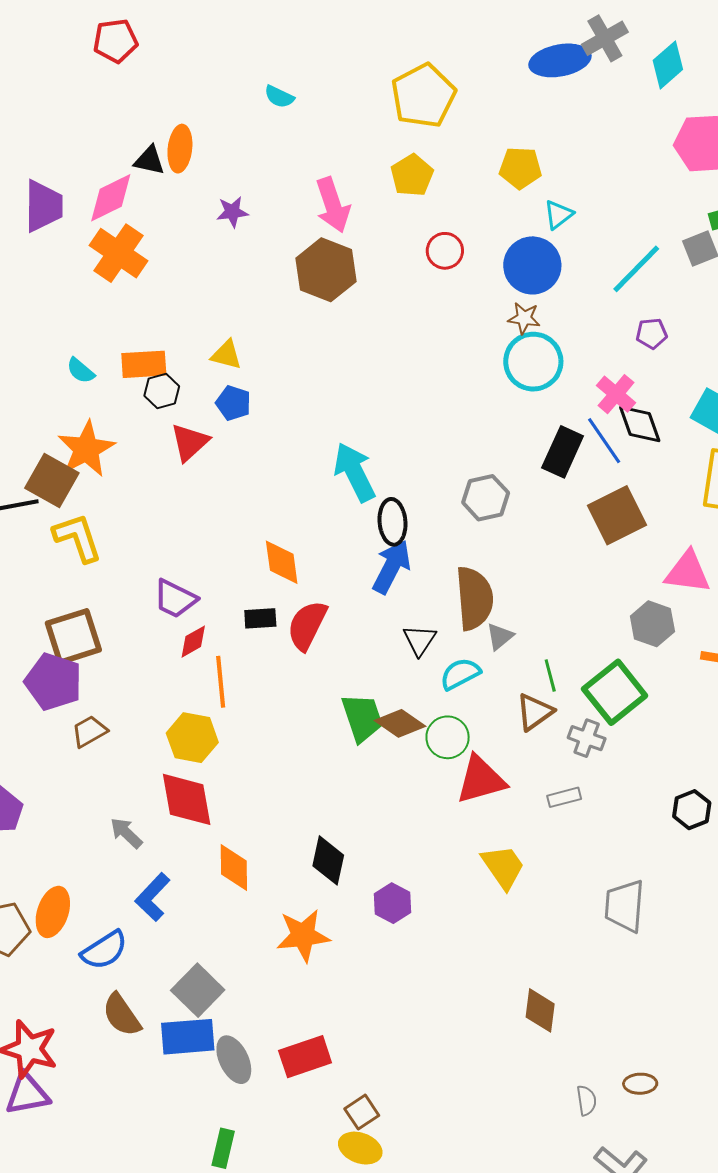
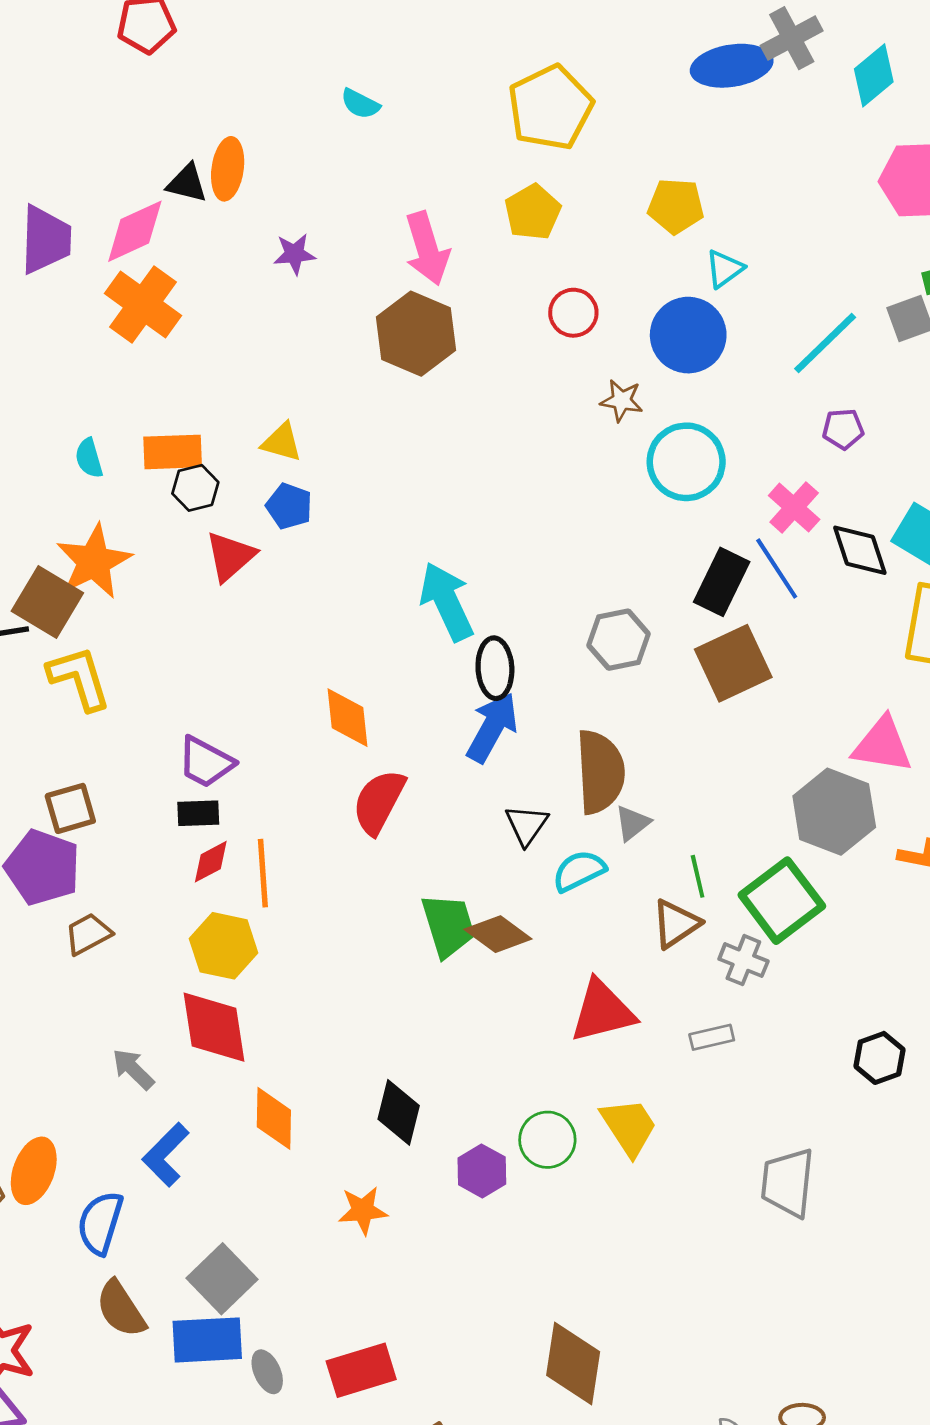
brown star: (524, 318) -> (622, 401), moved
cyan semicircle: (81, 371) -> (89, 458), turned 32
black diamond: (640, 424) -> (860, 550), moved
brown square: (617, 515) -> (733, 663), moved
black rectangle: (260, 618) -> (198, 813), moved
gray hexagon: (652, 624) -> (834, 812), size x1.4
brown square: (73, 637) -> (70, 808), size x0.7
red diamond: (193, 642) -> (211, 862), moved
green circle: (448, 737) -> (547, 1140), moved
orange star: (303, 935) -> (363, 1210), size x0.7
blue semicircle: (104, 950) -> (100, 1223), turned 138
brown diamond: (540, 1010) -> (573, 1364), moved, size x1.4
gray ellipse: (234, 1060) -> (267, 1372), size x0.7

